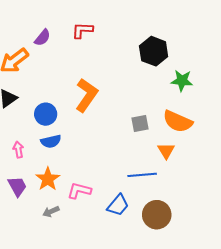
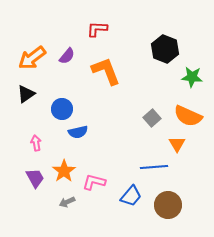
purple semicircle: (42, 38) -> (67, 56), moved
orange L-shape: (87, 95) -> (106, 71), moved, turned -56
gray square: (140, 124) -> (152, 118), turned -30
blue semicircle: (51, 141) -> (78, 132), moved

